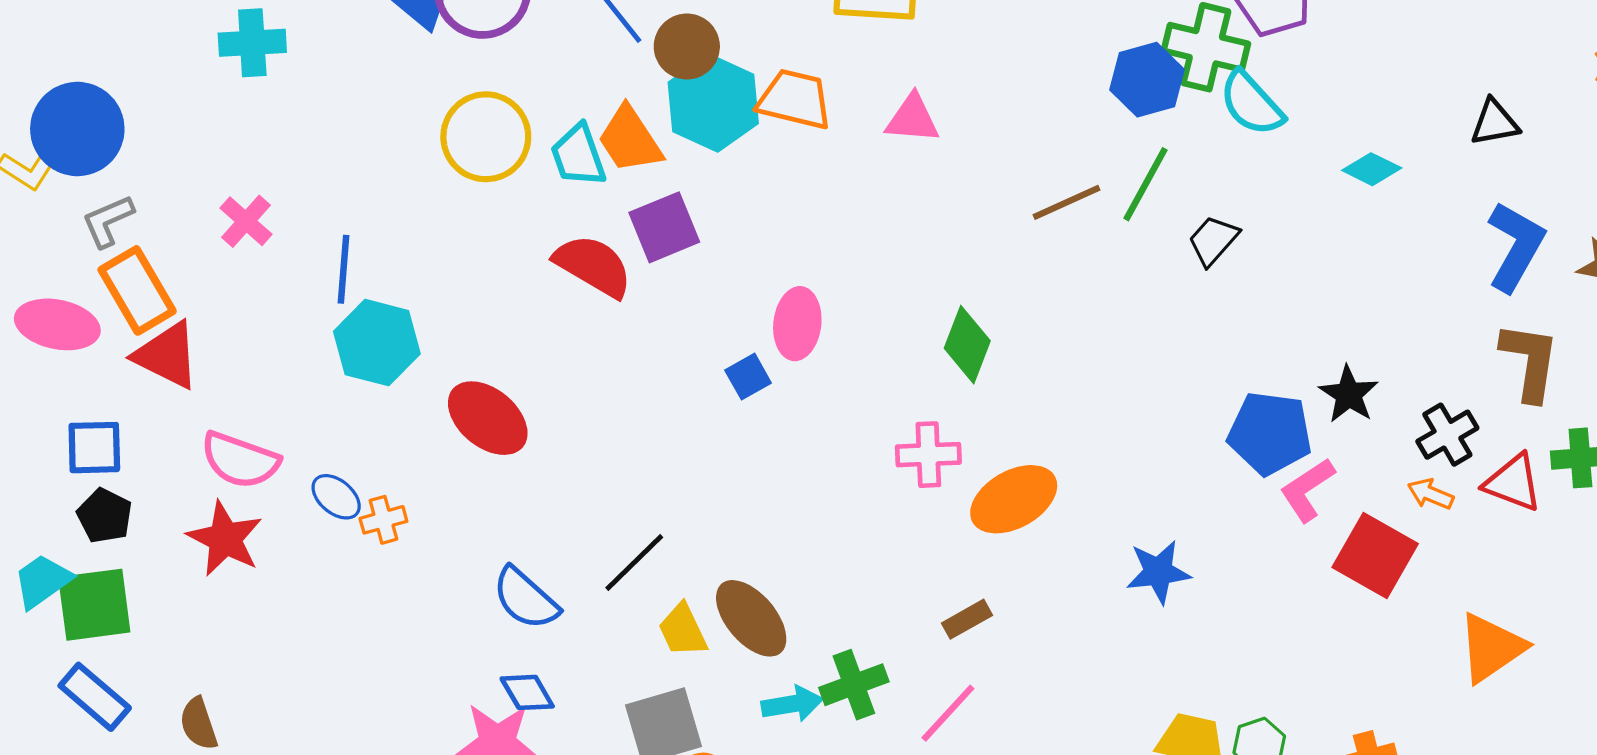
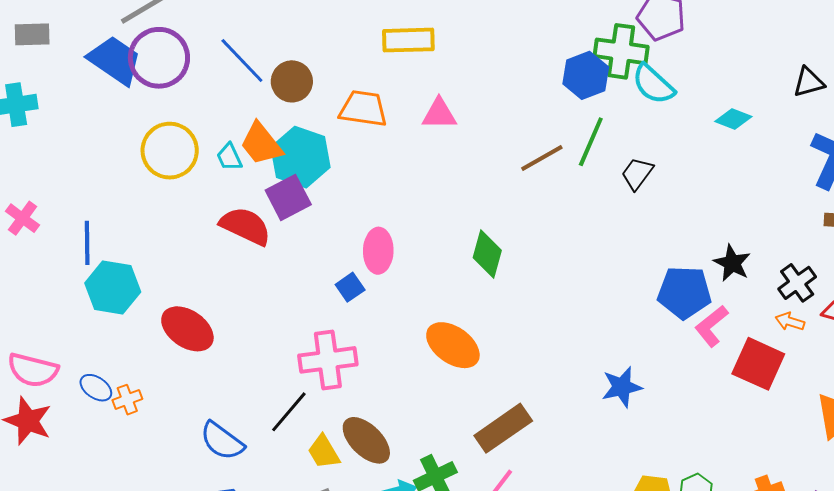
cyan hexagon: (713, 103) -> (301, 157), moved
cyan trapezoid: (578, 156) -> (229, 157), size x0.7
pink cross: (928, 455) -> (328, 360), moved, size x1.4
orange ellipse: (1014, 499) -> (453, 345), moved, turned 70
brown rectangle: (967, 619) -> (503, 428), size x1.8

